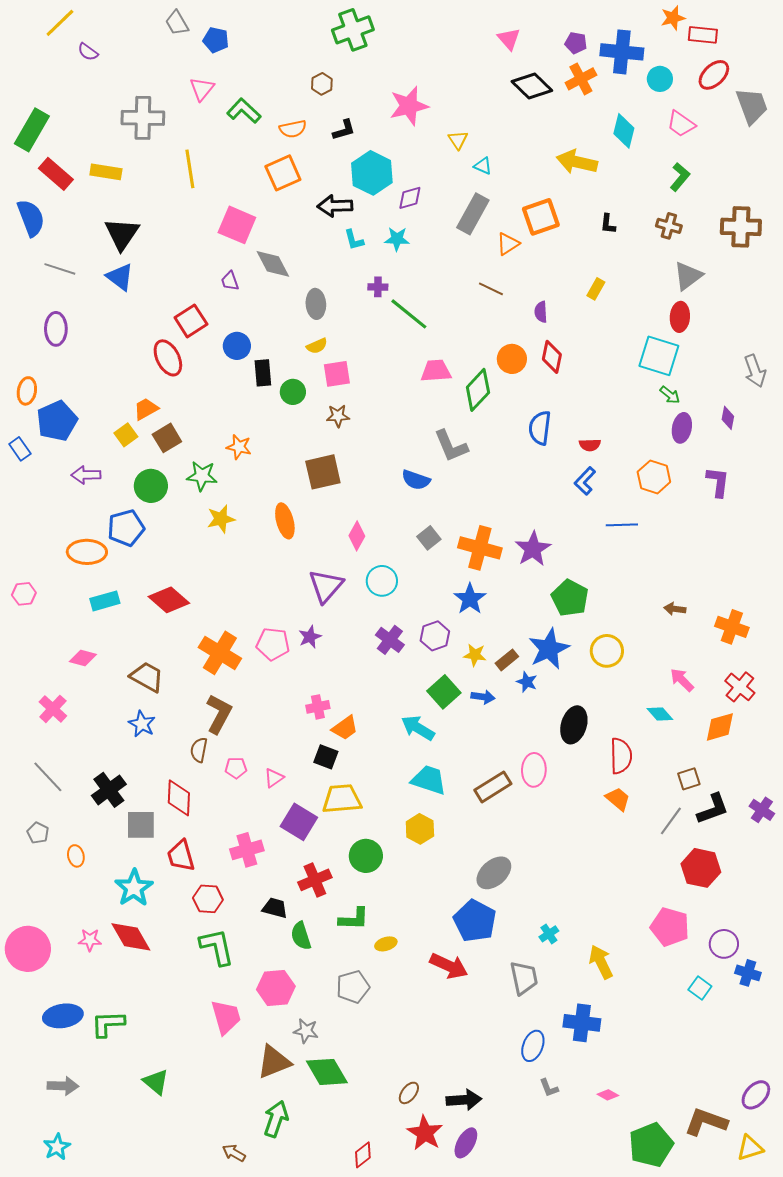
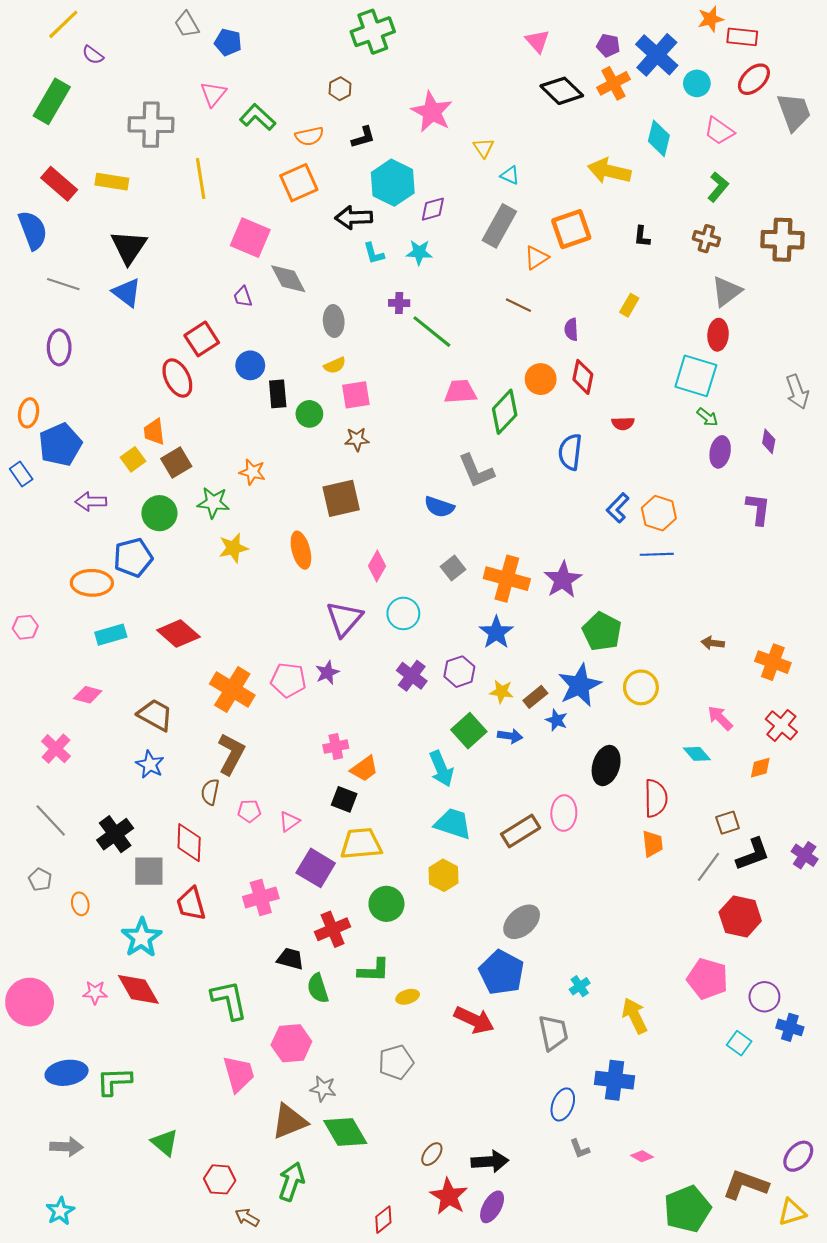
blue cross: (622, 52) -> (657, 55), turned 36
pink star: (409, 106) -> (432, 112), turned -30
green rectangle: (32, 130) -> (52, 101), moved
orange trapezoid: (146, 409) -> (154, 432), turned -68
red semicircle: (590, 445) -> (623, 423), moved
orange hexagon: (654, 477) -> (659, 513), moved
orange diamond: (720, 727) -> (760, 768), size x0.7
cyan arrow: (418, 728) -> (441, 769), turned -144
orange trapezoid: (618, 799) -> (653, 844), turned 44
red hexagon: (208, 899) -> (220, 1179), moved
gray pentagon: (353, 987) -> (396, 1062), moved

